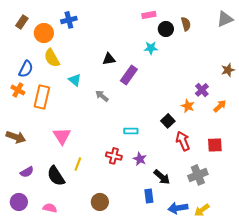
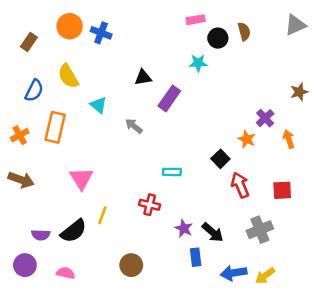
blue cross: (69, 20) -> (101, 33), moved, turned 35
brown rectangle: (22, 22) -> (29, 42), moved
orange circle: (44, 33) -> (70, 26), moved
orange cross: (18, 90) -> (20, 135), moved, turned 32
orange arrow: (220, 106) -> (289, 139), turned -64
purple star: (140, 159) -> (184, 228), moved
purple semicircle: (27, 172) -> (41, 235), moved, turned 32
black semicircle: (56, 176) -> (73, 231), turned -95

